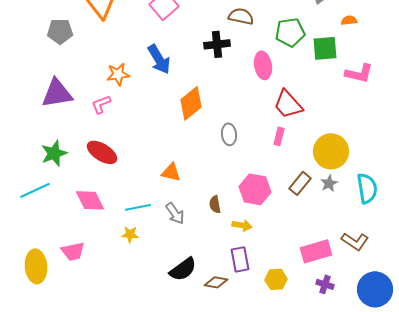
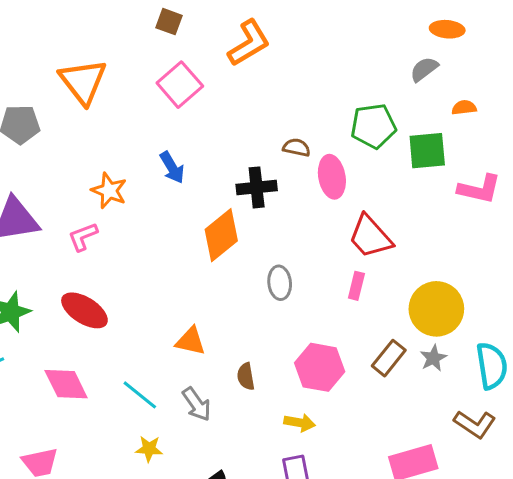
brown semicircle: (241, 16) -> (297, 148), moved, size x0.7
black cross: (217, 44) -> (257, 187), moved
blue arrow: (159, 59) -> (172, 168), size x0.7
orange star: (118, 74) -> (109, 191), turned 30
brown semicircle: (215, 204) -> (246, 376), moved
cyan line: (138, 207) -> (140, 395), turned 50
yellow star: (130, 234) -> (149, 449), moved
brown L-shape: (355, 241) -> (475, 424), moved

